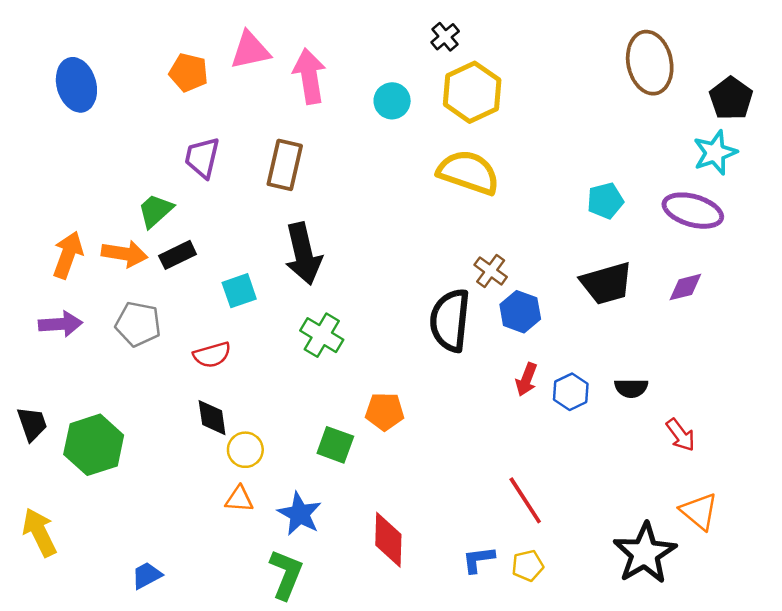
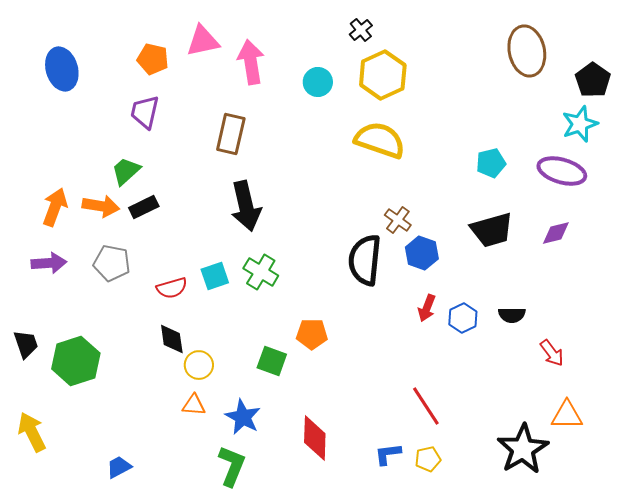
purple trapezoid: (202, 158) -> (145, 112), moved
cyan square: (239, 291) -> (215, 276), moved
orange triangle: (699, 511) -> (567, 415), turned -40

